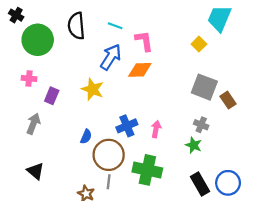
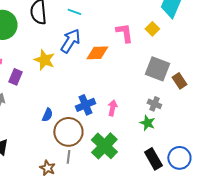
pink L-shape: (144, 41) -> (124, 33), moved
yellow star: (93, 89) -> (44, 60), moved
green cross: (147, 170) -> (104, 146), turned 32

